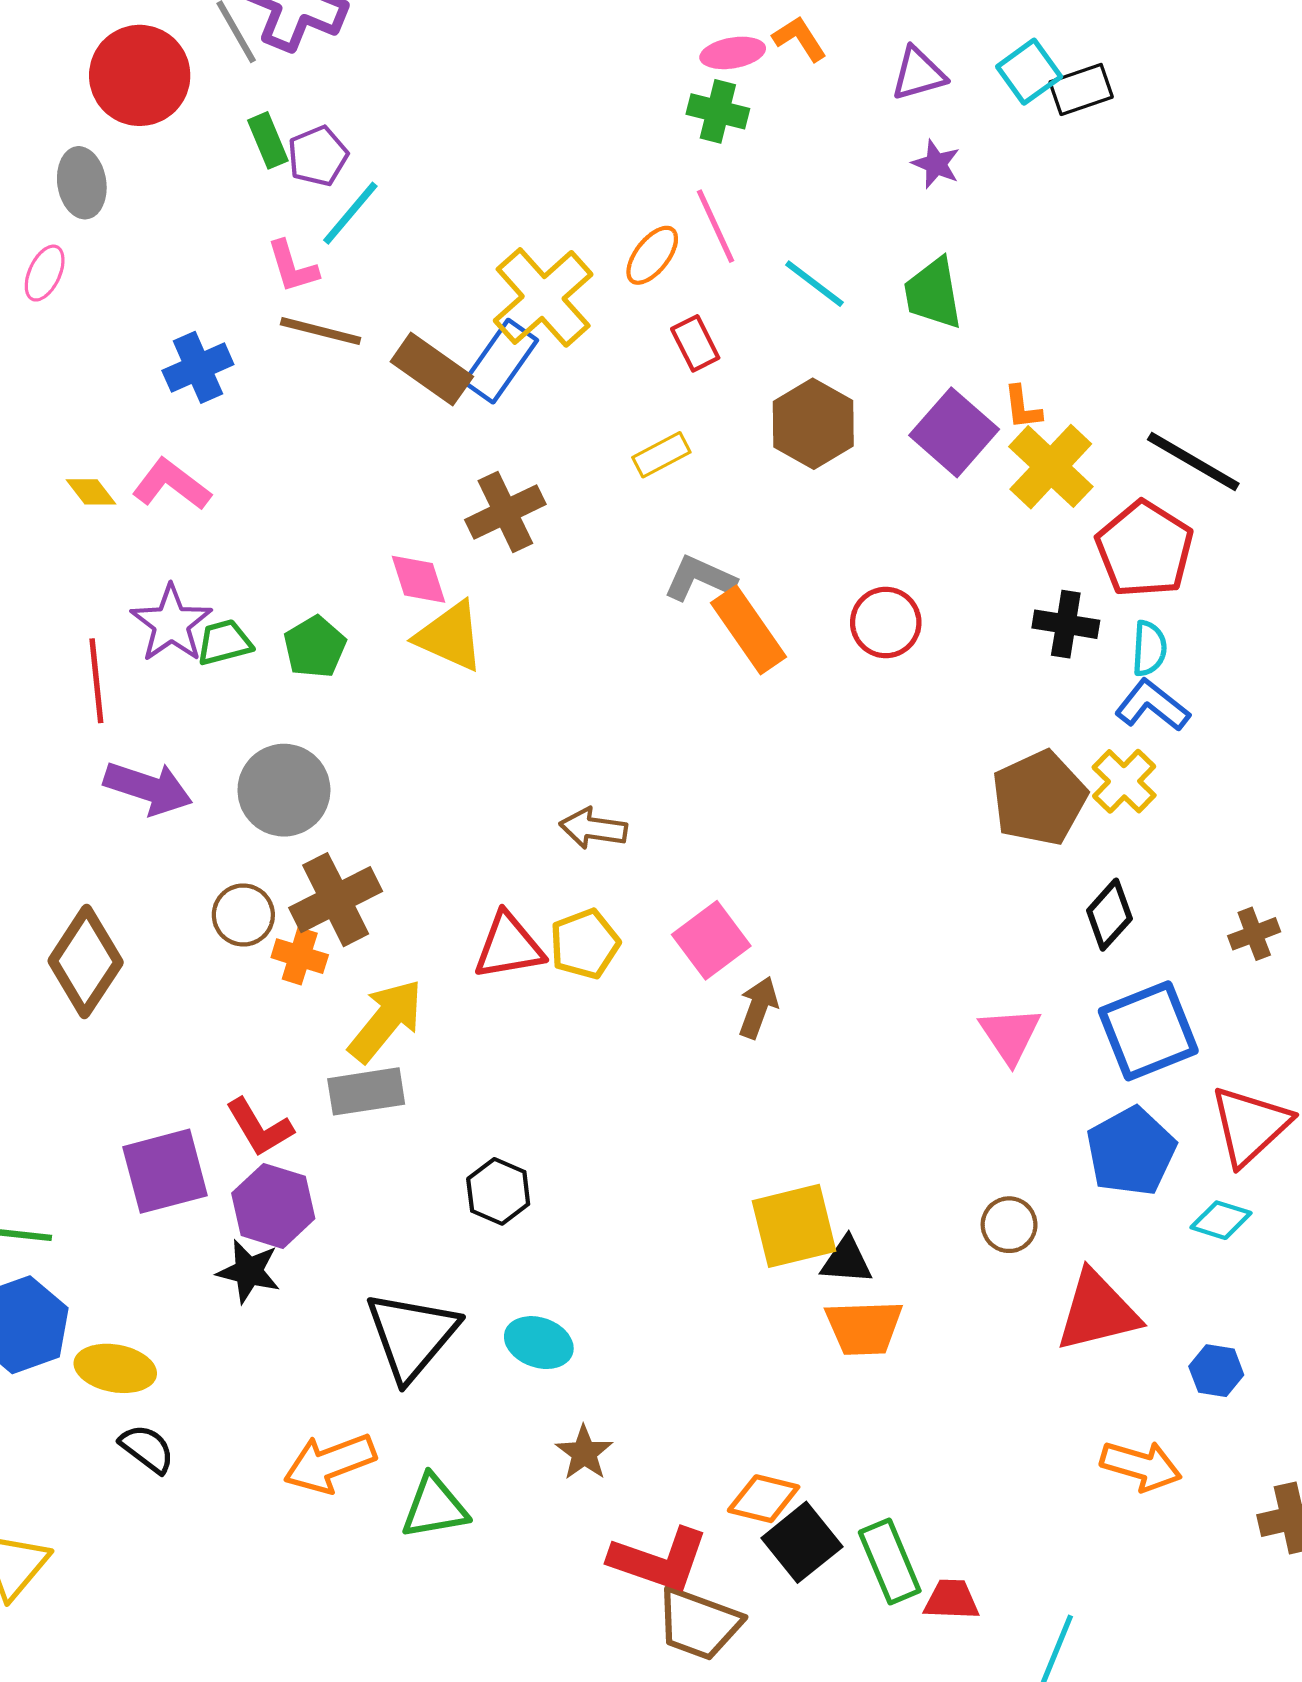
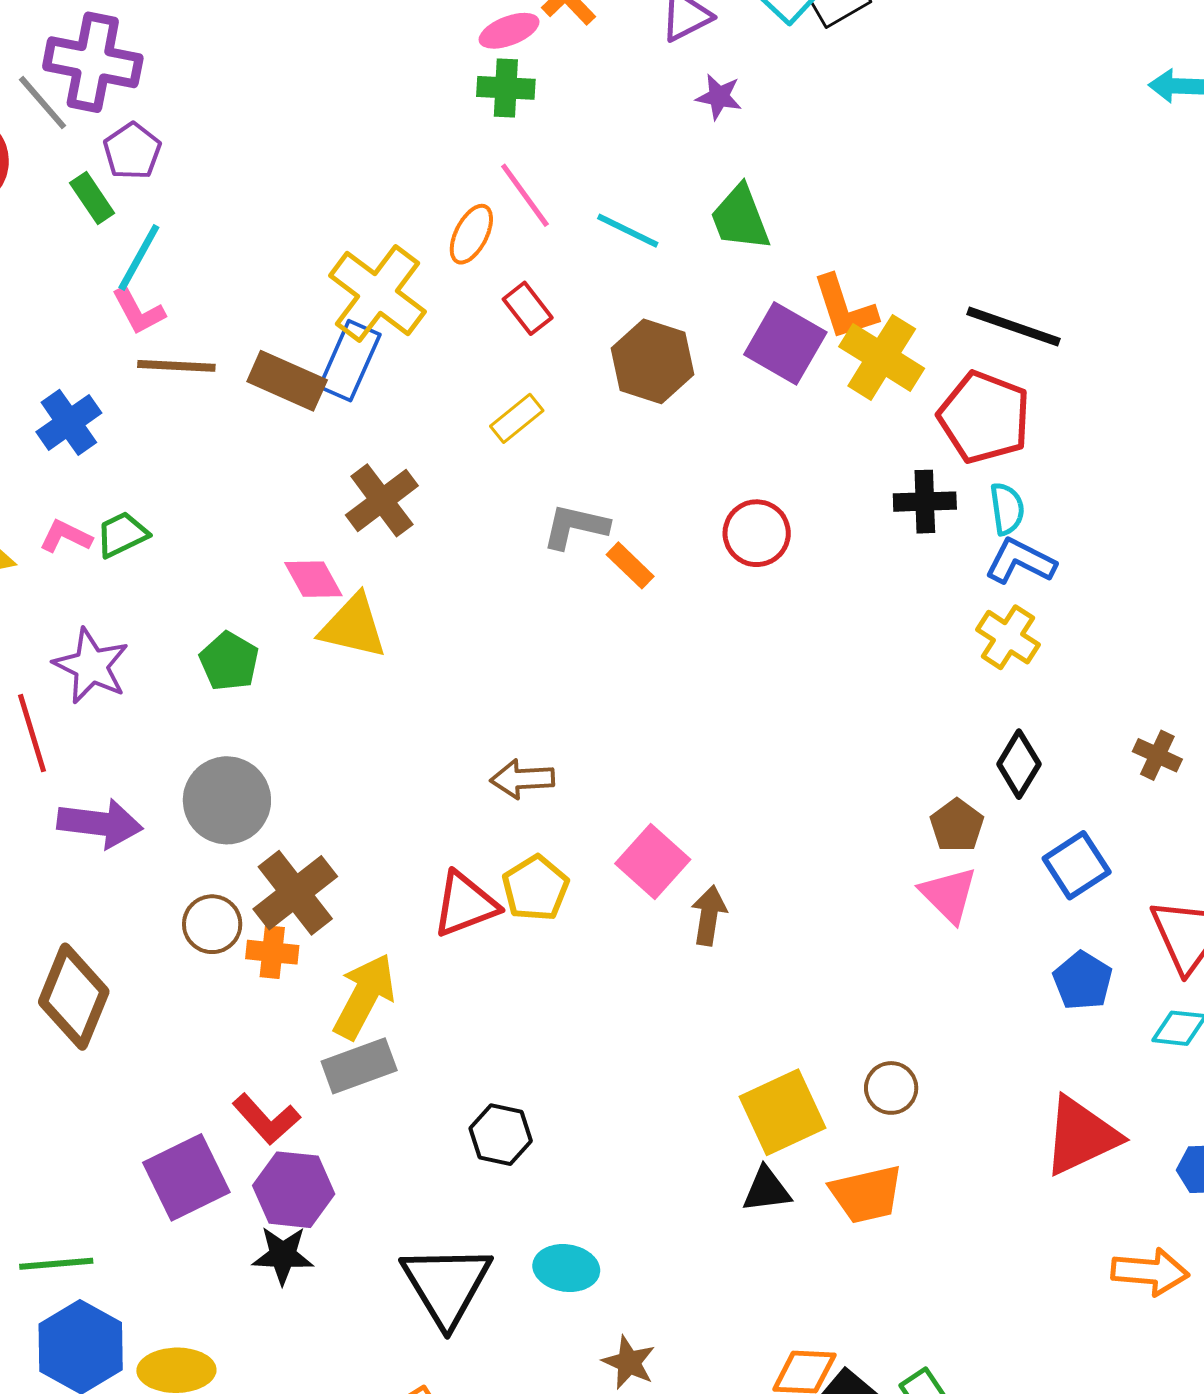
purple pentagon: (318, 156) -> (132, 151), moved
cyan line: (350, 213) -> (139, 257), moved
orange L-shape: (1023, 408) -> (844, 308), size x1.6
pink L-shape: (171, 484) -> (66, 536), size x0.7
orange rectangle: (748, 630) -> (630, 565), size x0.6
green trapezoid: (224, 642) -> (122, 534), moved
brown pentagon: (1039, 798) -> (957, 825), moved, size x0.6
brown cross: (1254, 934) -> (1157, 755), turned -33
blue square: (1148, 1031) -> (1077, 865), size x0.7
blue pentagon: (1131, 1151) -> (1083, 981), size x0.7
brown circle: (1009, 1225) -> (891, 1088), moved
black triangle: (846, 1261) -> (766, 1190), moved

